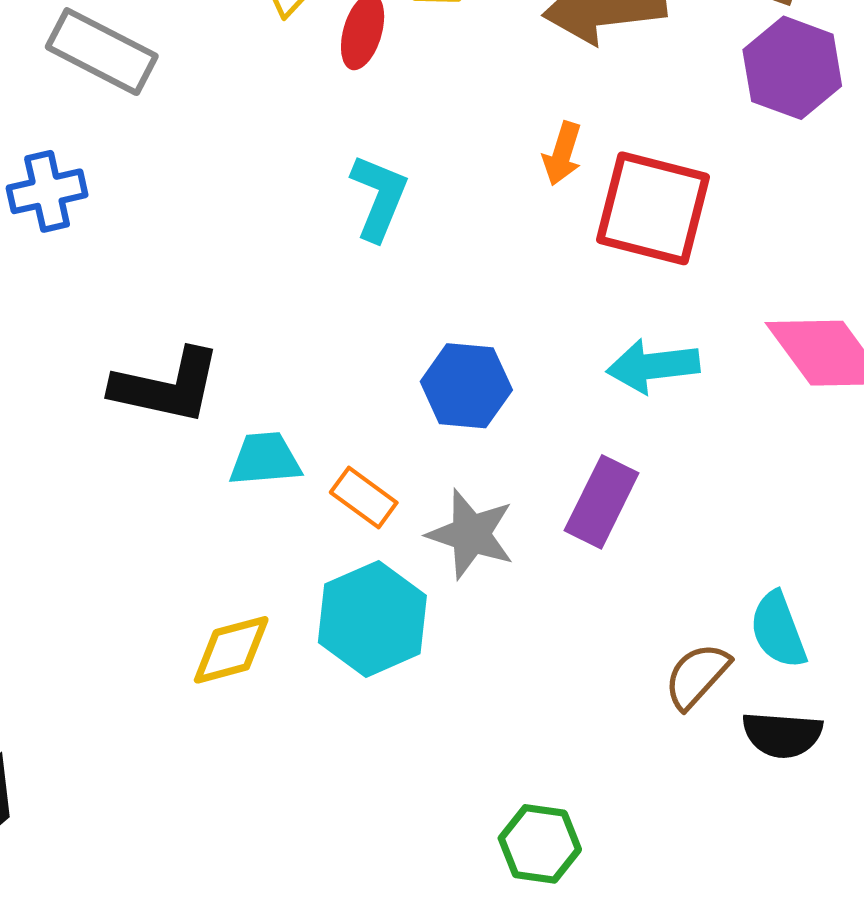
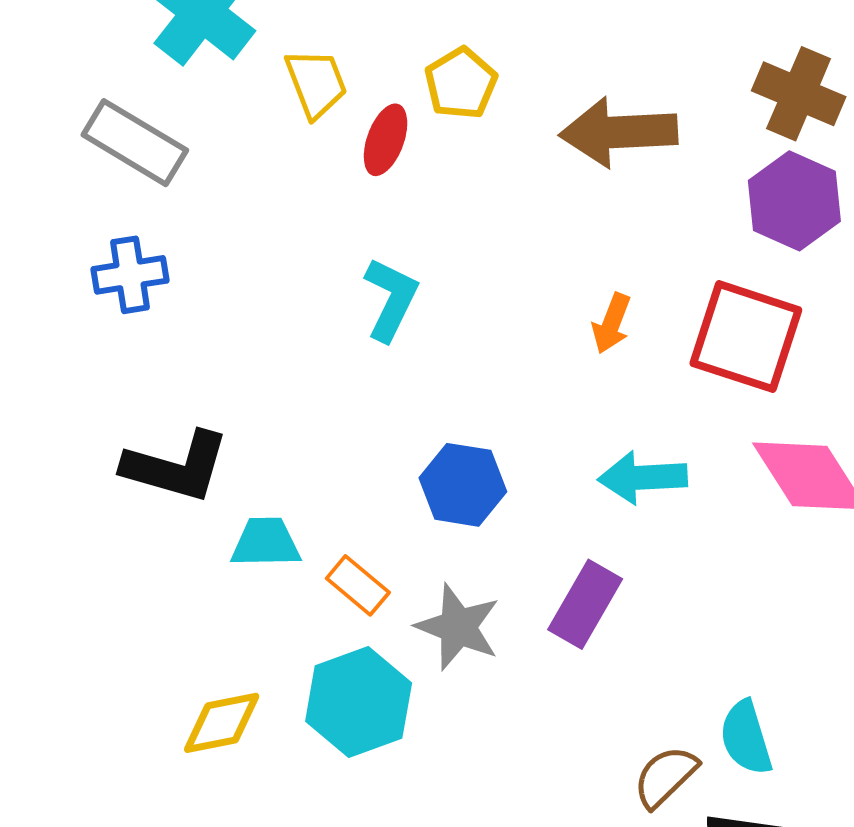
orange arrow: (562, 154) -> (612, 323), moved
blue cross: (47, 191) -> (130, 275), moved
red square: (653, 208) -> (746, 337), moved

